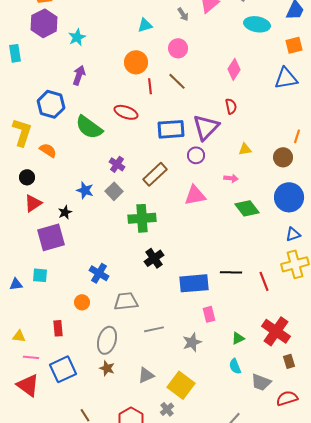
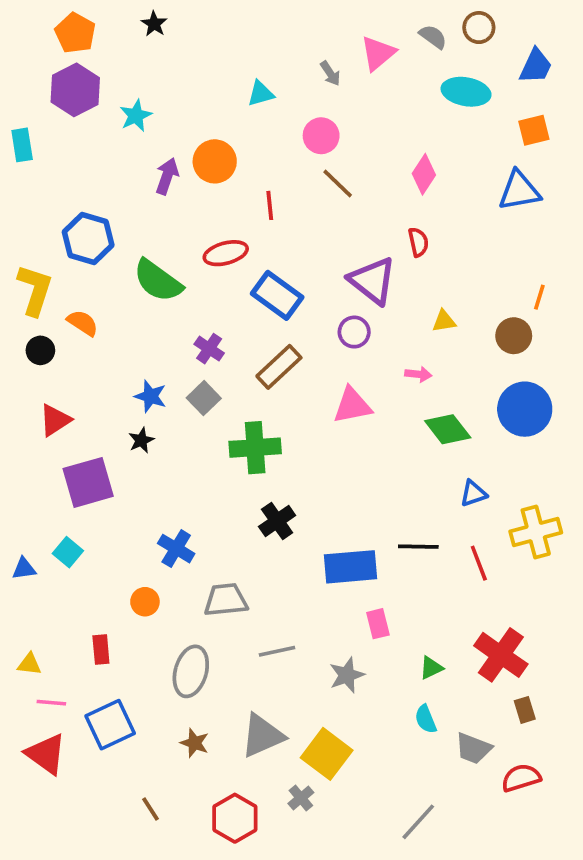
orange circle: (136, 62) -> (215, 161), moved
purple arrow: (79, 75) -> (167, 176), moved
brown line: (177, 81) -> (338, 183), moved
red ellipse: (126, 112) -> (226, 253), turned -35
purple triangle: (206, 127) -> (372, 281), turned -36
blue rectangle: (171, 129) -> (277, 295), moved, turned 40
black circle: (27, 177) -> (40, 350), moved
black star: (65, 212) -> (141, 440), moved
blue triangle: (293, 234) -> (473, 493), moved
cyan square: (40, 275) -> (68, 552), turned 35
brown star: (107, 368) -> (195, 743), moved
gray triangle: (146, 375) -> (262, 736), size x1.5

